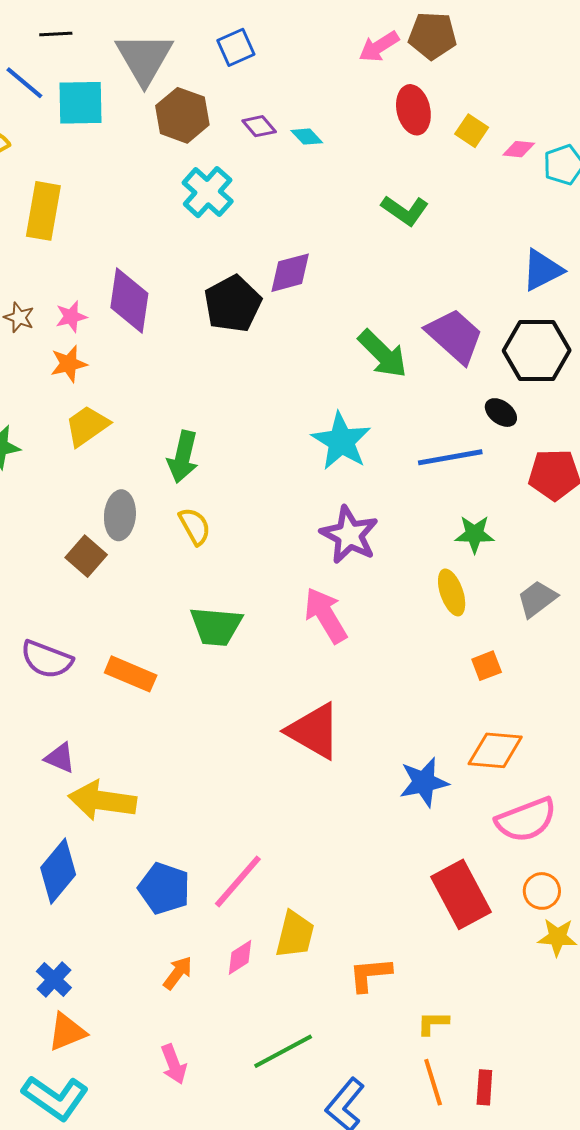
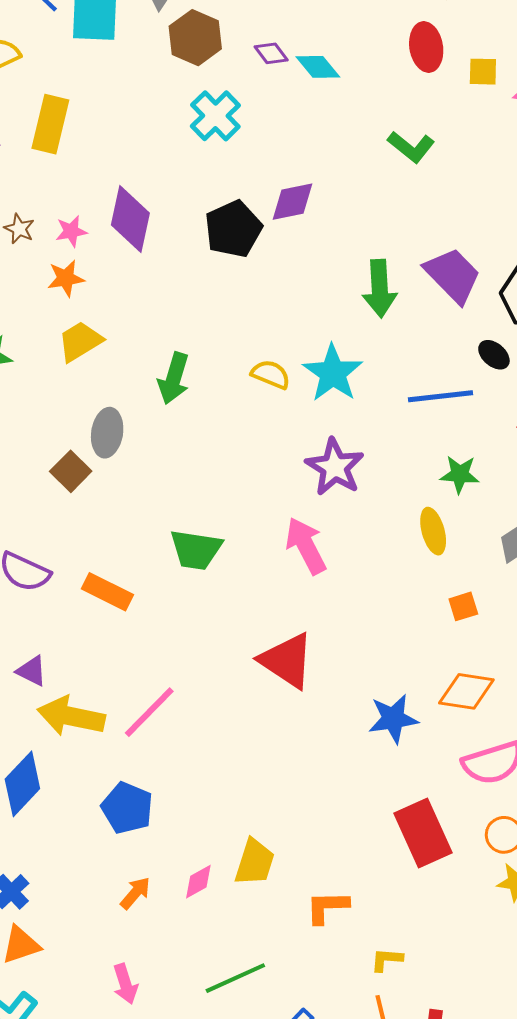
yellow square: (472, 131) -> (483, 72), turned -36
cyan diamond: (307, 137) -> (318, 67), size x1.4
green arrow: (383, 354) -> (380, 289), turned 38
yellow semicircle: (195, 526) -> (271, 374), moved, turned -42
pink line: (238, 881) -> (149, 712), moved

